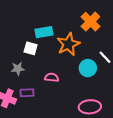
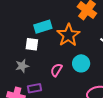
cyan circle: (88, 68) -> (81, 63), moved
pink semicircle: (52, 77) -> (56, 70), turned -56

